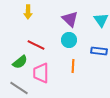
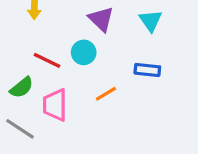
cyan circle: (69, 40) -> (84, 52), moved
orange line: (73, 66) -> (106, 94), turned 56

